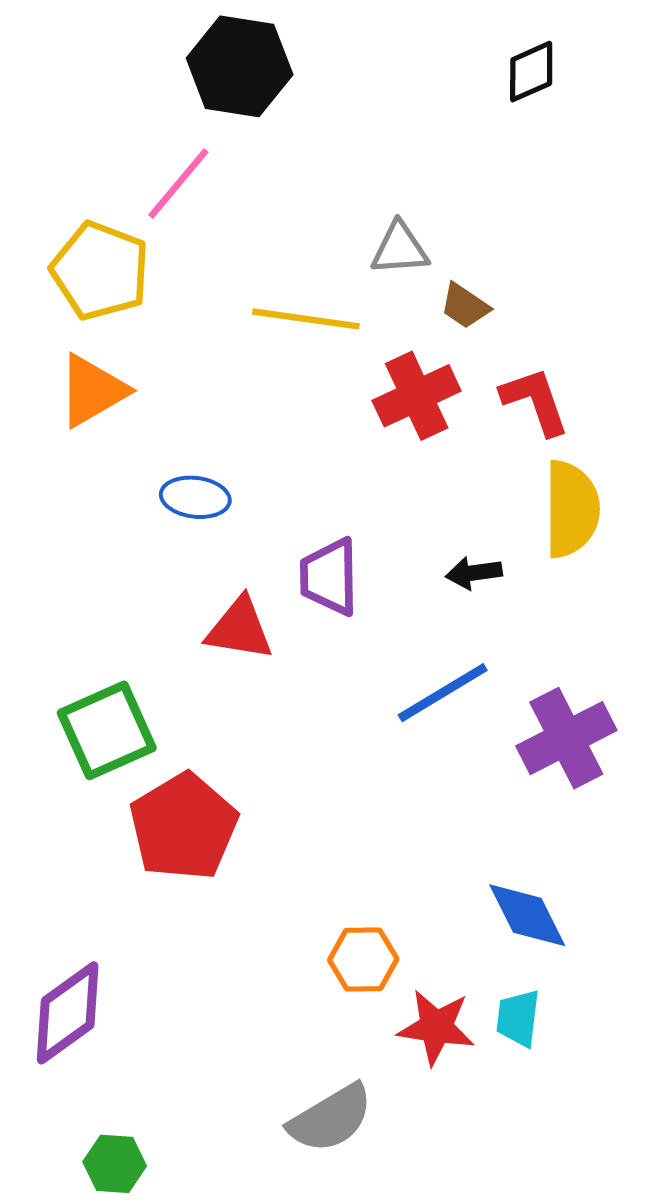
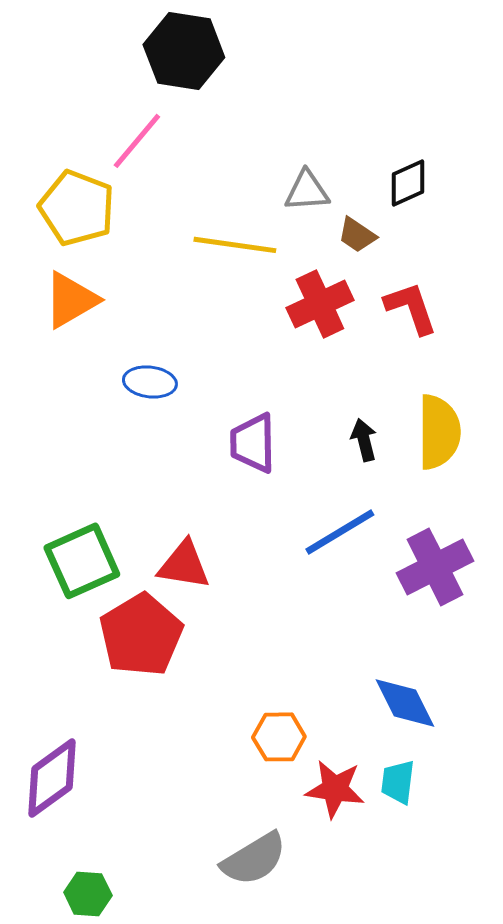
black diamond: (531, 72) -> (408, 183), moved
yellow semicircle: (572, 509) -> (439, 432), moved
black arrow: (474, 573) -> (364, 440), turned 84
red triangle: (240, 629) -> (184, 565), moved

